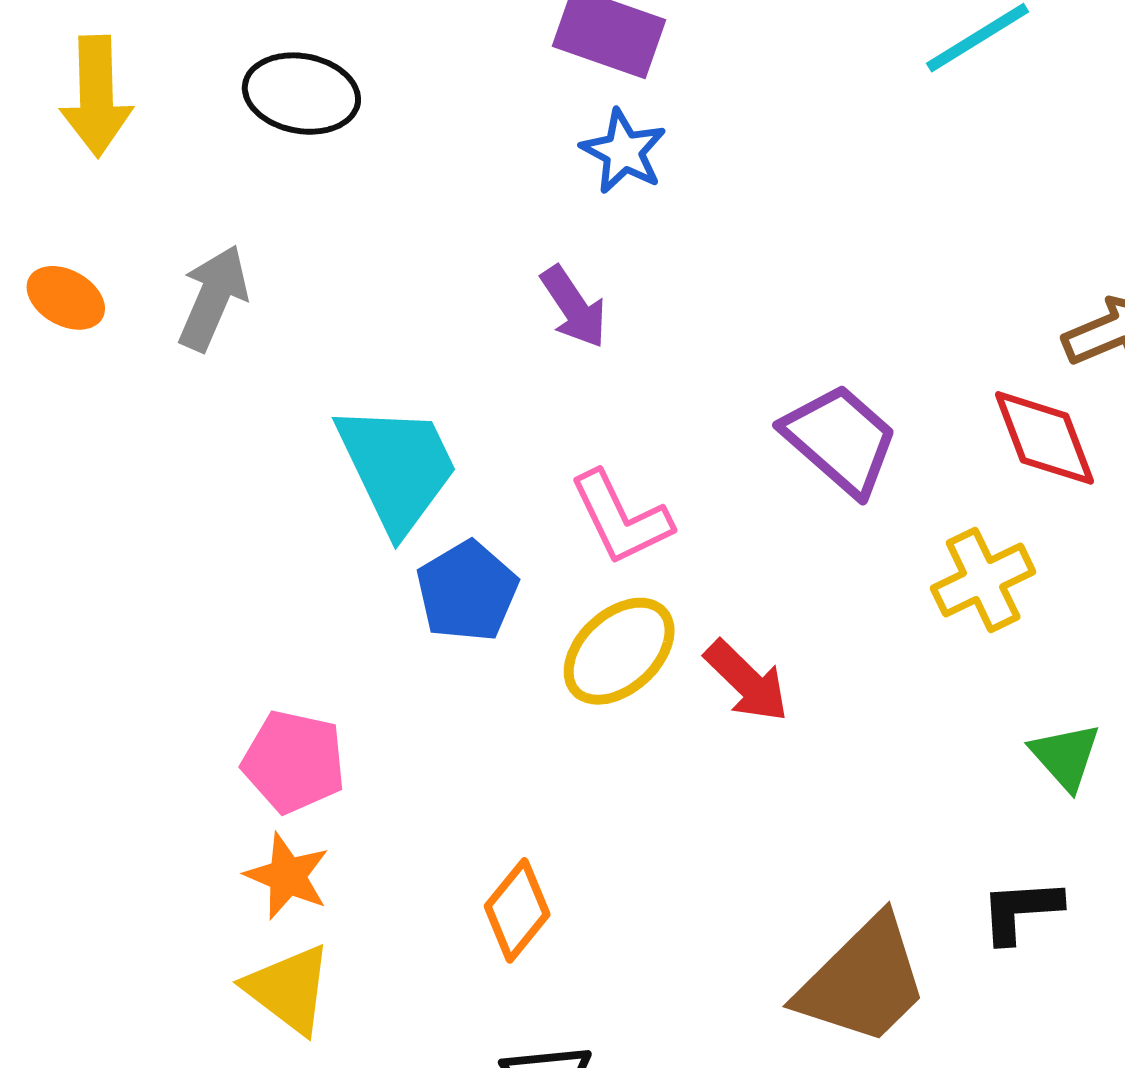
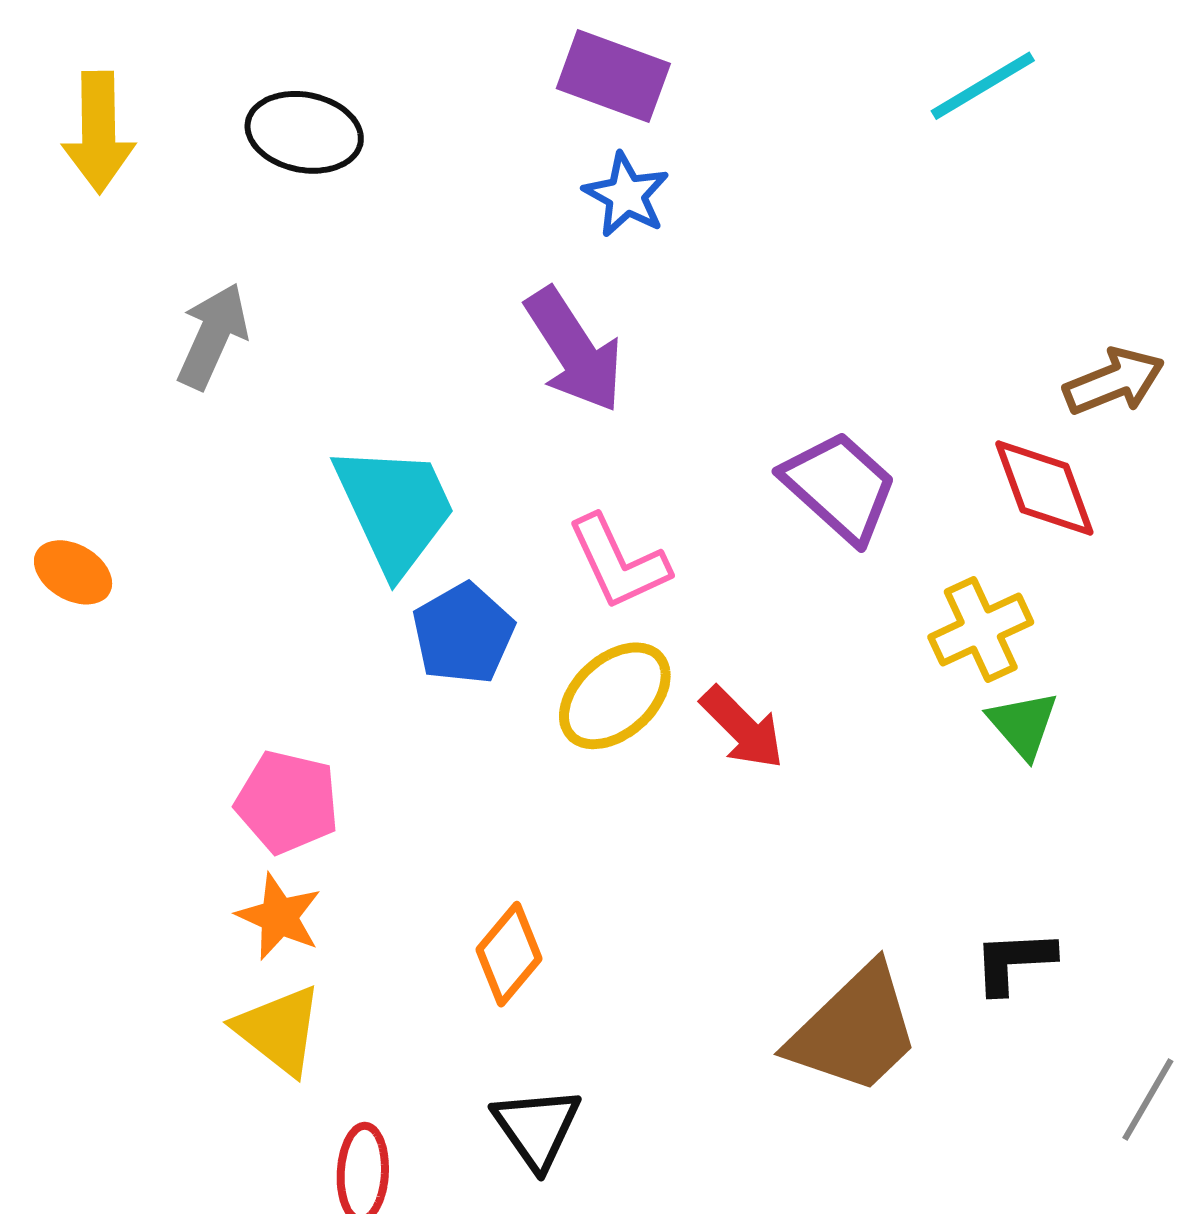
orange ellipse: (66, 298) -> (73, 572), moved
purple arrow: (574, 307) -> (574, 350), size x1.5
green triangle: (1065, 756) -> (1023, 724), moved

